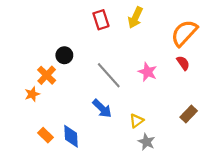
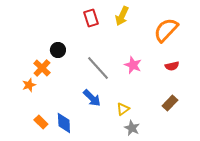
red semicircle: (183, 63) -> (172, 66), moved, turned 112

